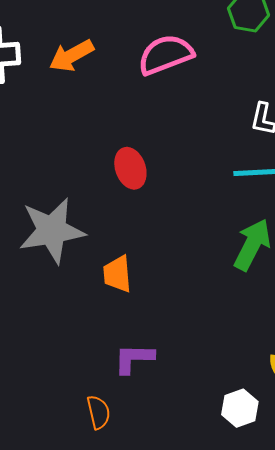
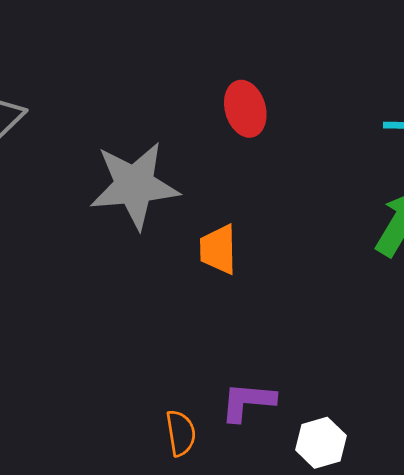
purple L-shape: (134, 358) -> (248, 402), moved
white hexagon: (240, 408) -> (321, 443), moved

